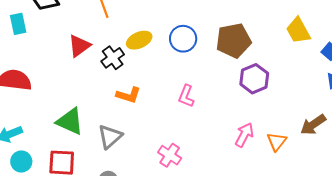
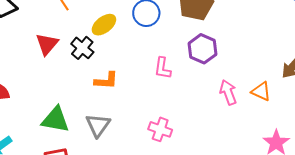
purple hexagon: (254, 79) -> (203, 49), moved
pink arrow: (244, 135) -> (228, 92), turned -35
orange triangle: (277, 142) -> (261, 91), turned -30

